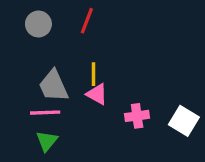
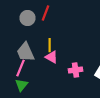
gray circle: (38, 24) -> (28, 18), moved
pink line: (45, 113) -> (20, 68), turned -66

